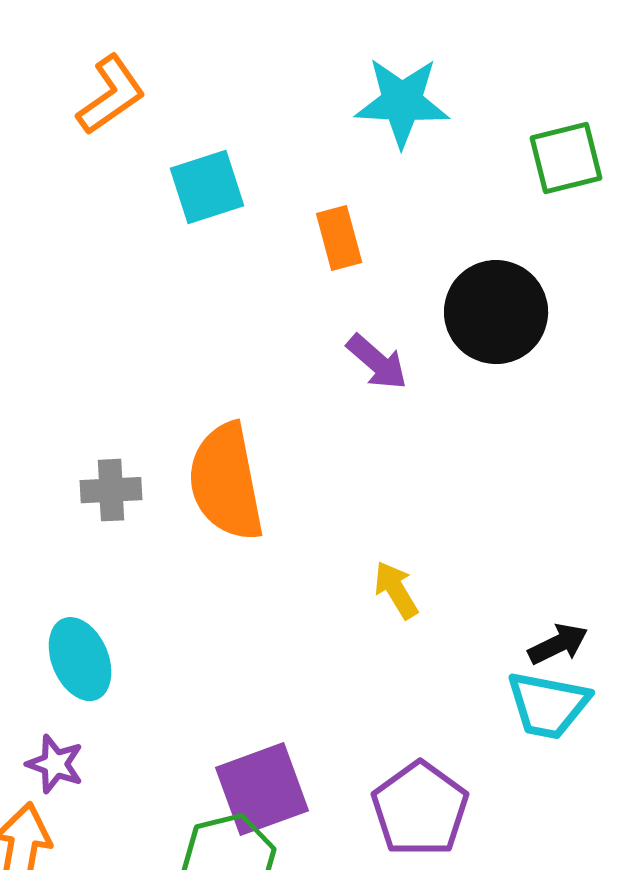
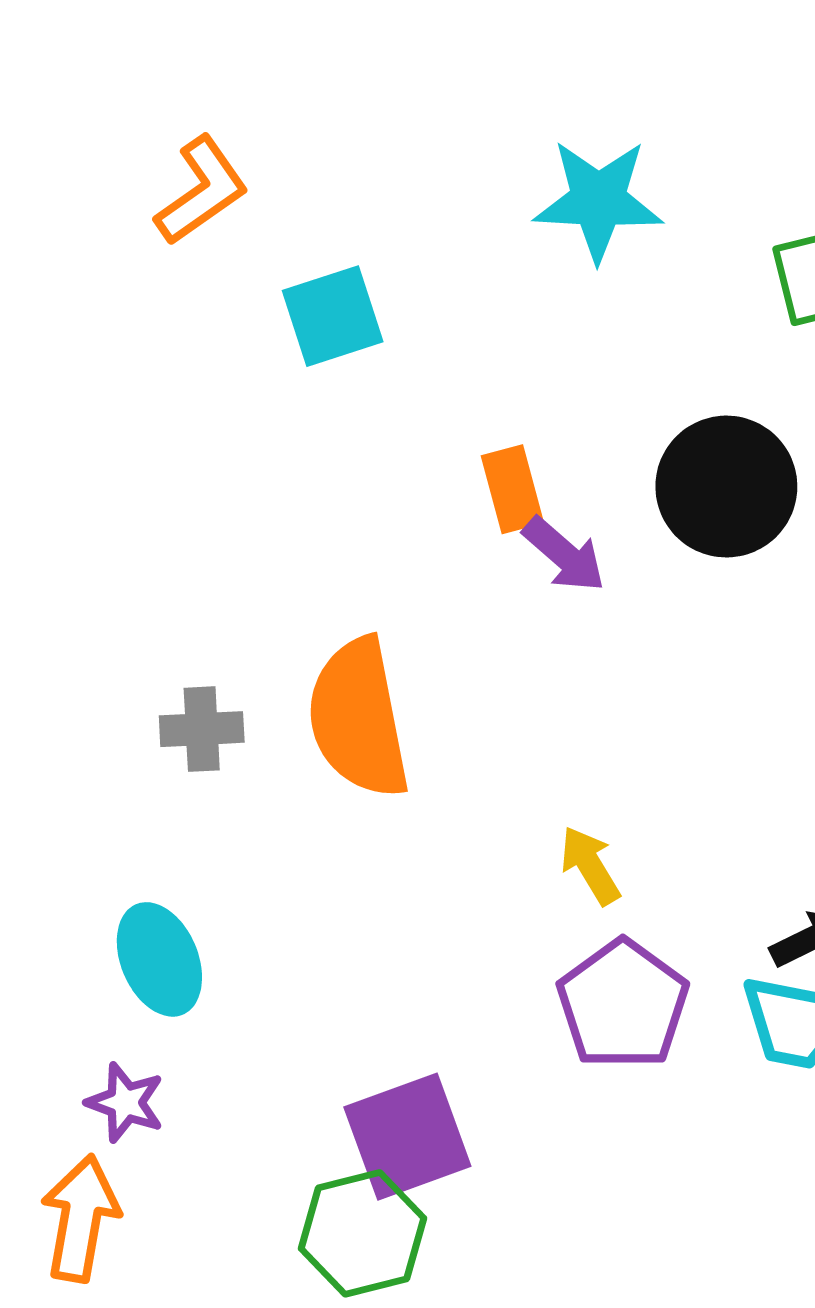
orange rectangle: (339, 238) -> (512, 489), moved
purple pentagon: (420, 809) -> (623, 1004), moved

